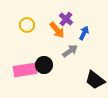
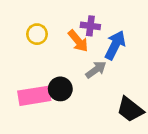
purple cross: (66, 19) -> (90, 26), turned -32
blue arrow: (84, 33) -> (115, 45), size x1.5

